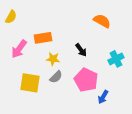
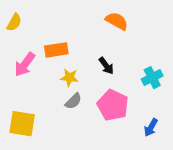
orange semicircle: (102, 21) -> (117, 21), moved
yellow square: (30, 83) -> (22, 124), moved
blue arrow: (103, 97) -> (151, 127), moved

